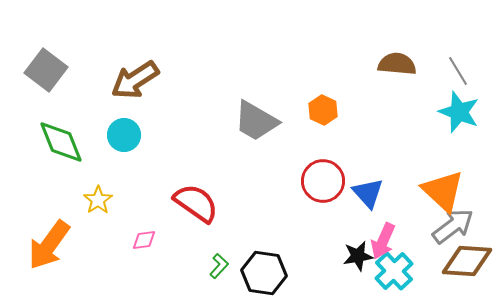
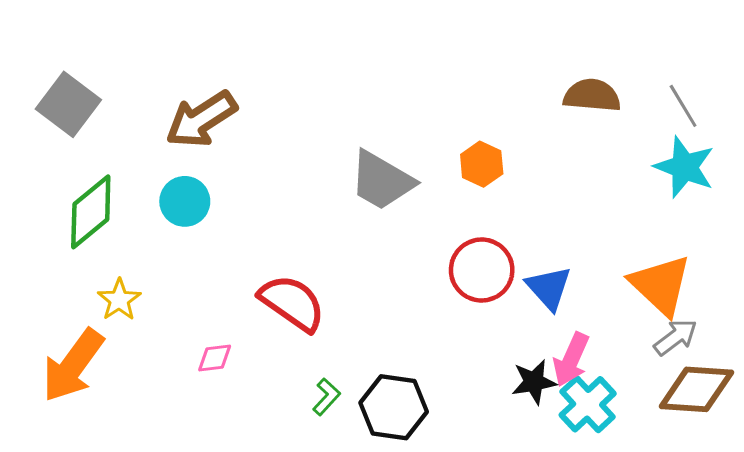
green diamond: (61, 142) -> (91, 212), turned 72
yellow star: (98, 200) -> (119, 300), moved
gray arrow: (453, 226) -> (676, 337), size x0.7

